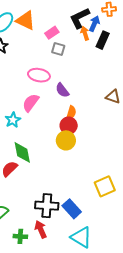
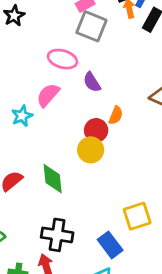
gray square: (58, 49) -> (91, 26), size x1.6
orange semicircle: (71, 113) -> (116, 115), moved
green diamond: (22, 152) -> (53, 179), moved
blue rectangle: (72, 209) -> (110, 245), moved

